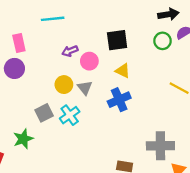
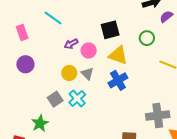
cyan line: (53, 19) -> (53, 18), turned 48
green circle: (162, 41) -> (147, 38), moved
pink rectangle: (19, 43) -> (22, 32), moved
yellow triangle: (123, 71) -> (118, 55), size x1.5

